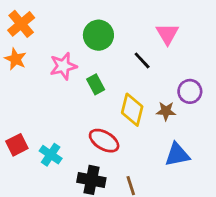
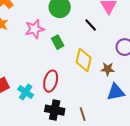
brown star: (166, 111) -> (108, 69), moved
red ellipse: (104, 141) -> (51, 81), moved, turned 75

